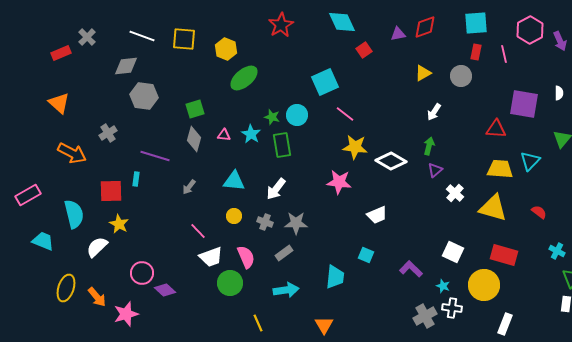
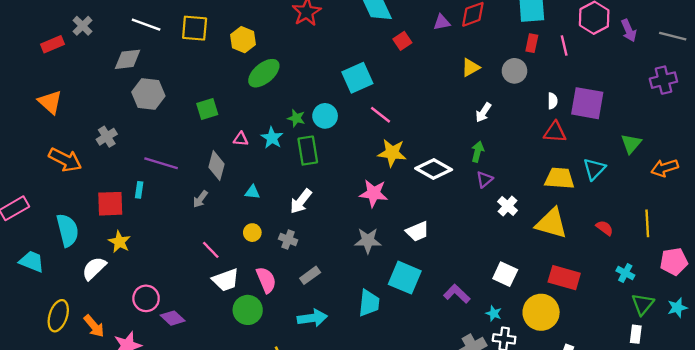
white semicircle: (559, 93) -> (553, 101), moved
gray diamond: (194, 139) -> (216, 166), moved
cyan triangle: (234, 181) -> (252, 192), size x0.6
gray star: (296, 223) -> (368, 241), moved
cyan square: (366, 255) -> (405, 278), size x1.8

